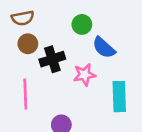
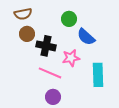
black cross: (52, 59) -> (46, 46), turned 30
pink line: (25, 94) -> (50, 73), moved, turned -65

